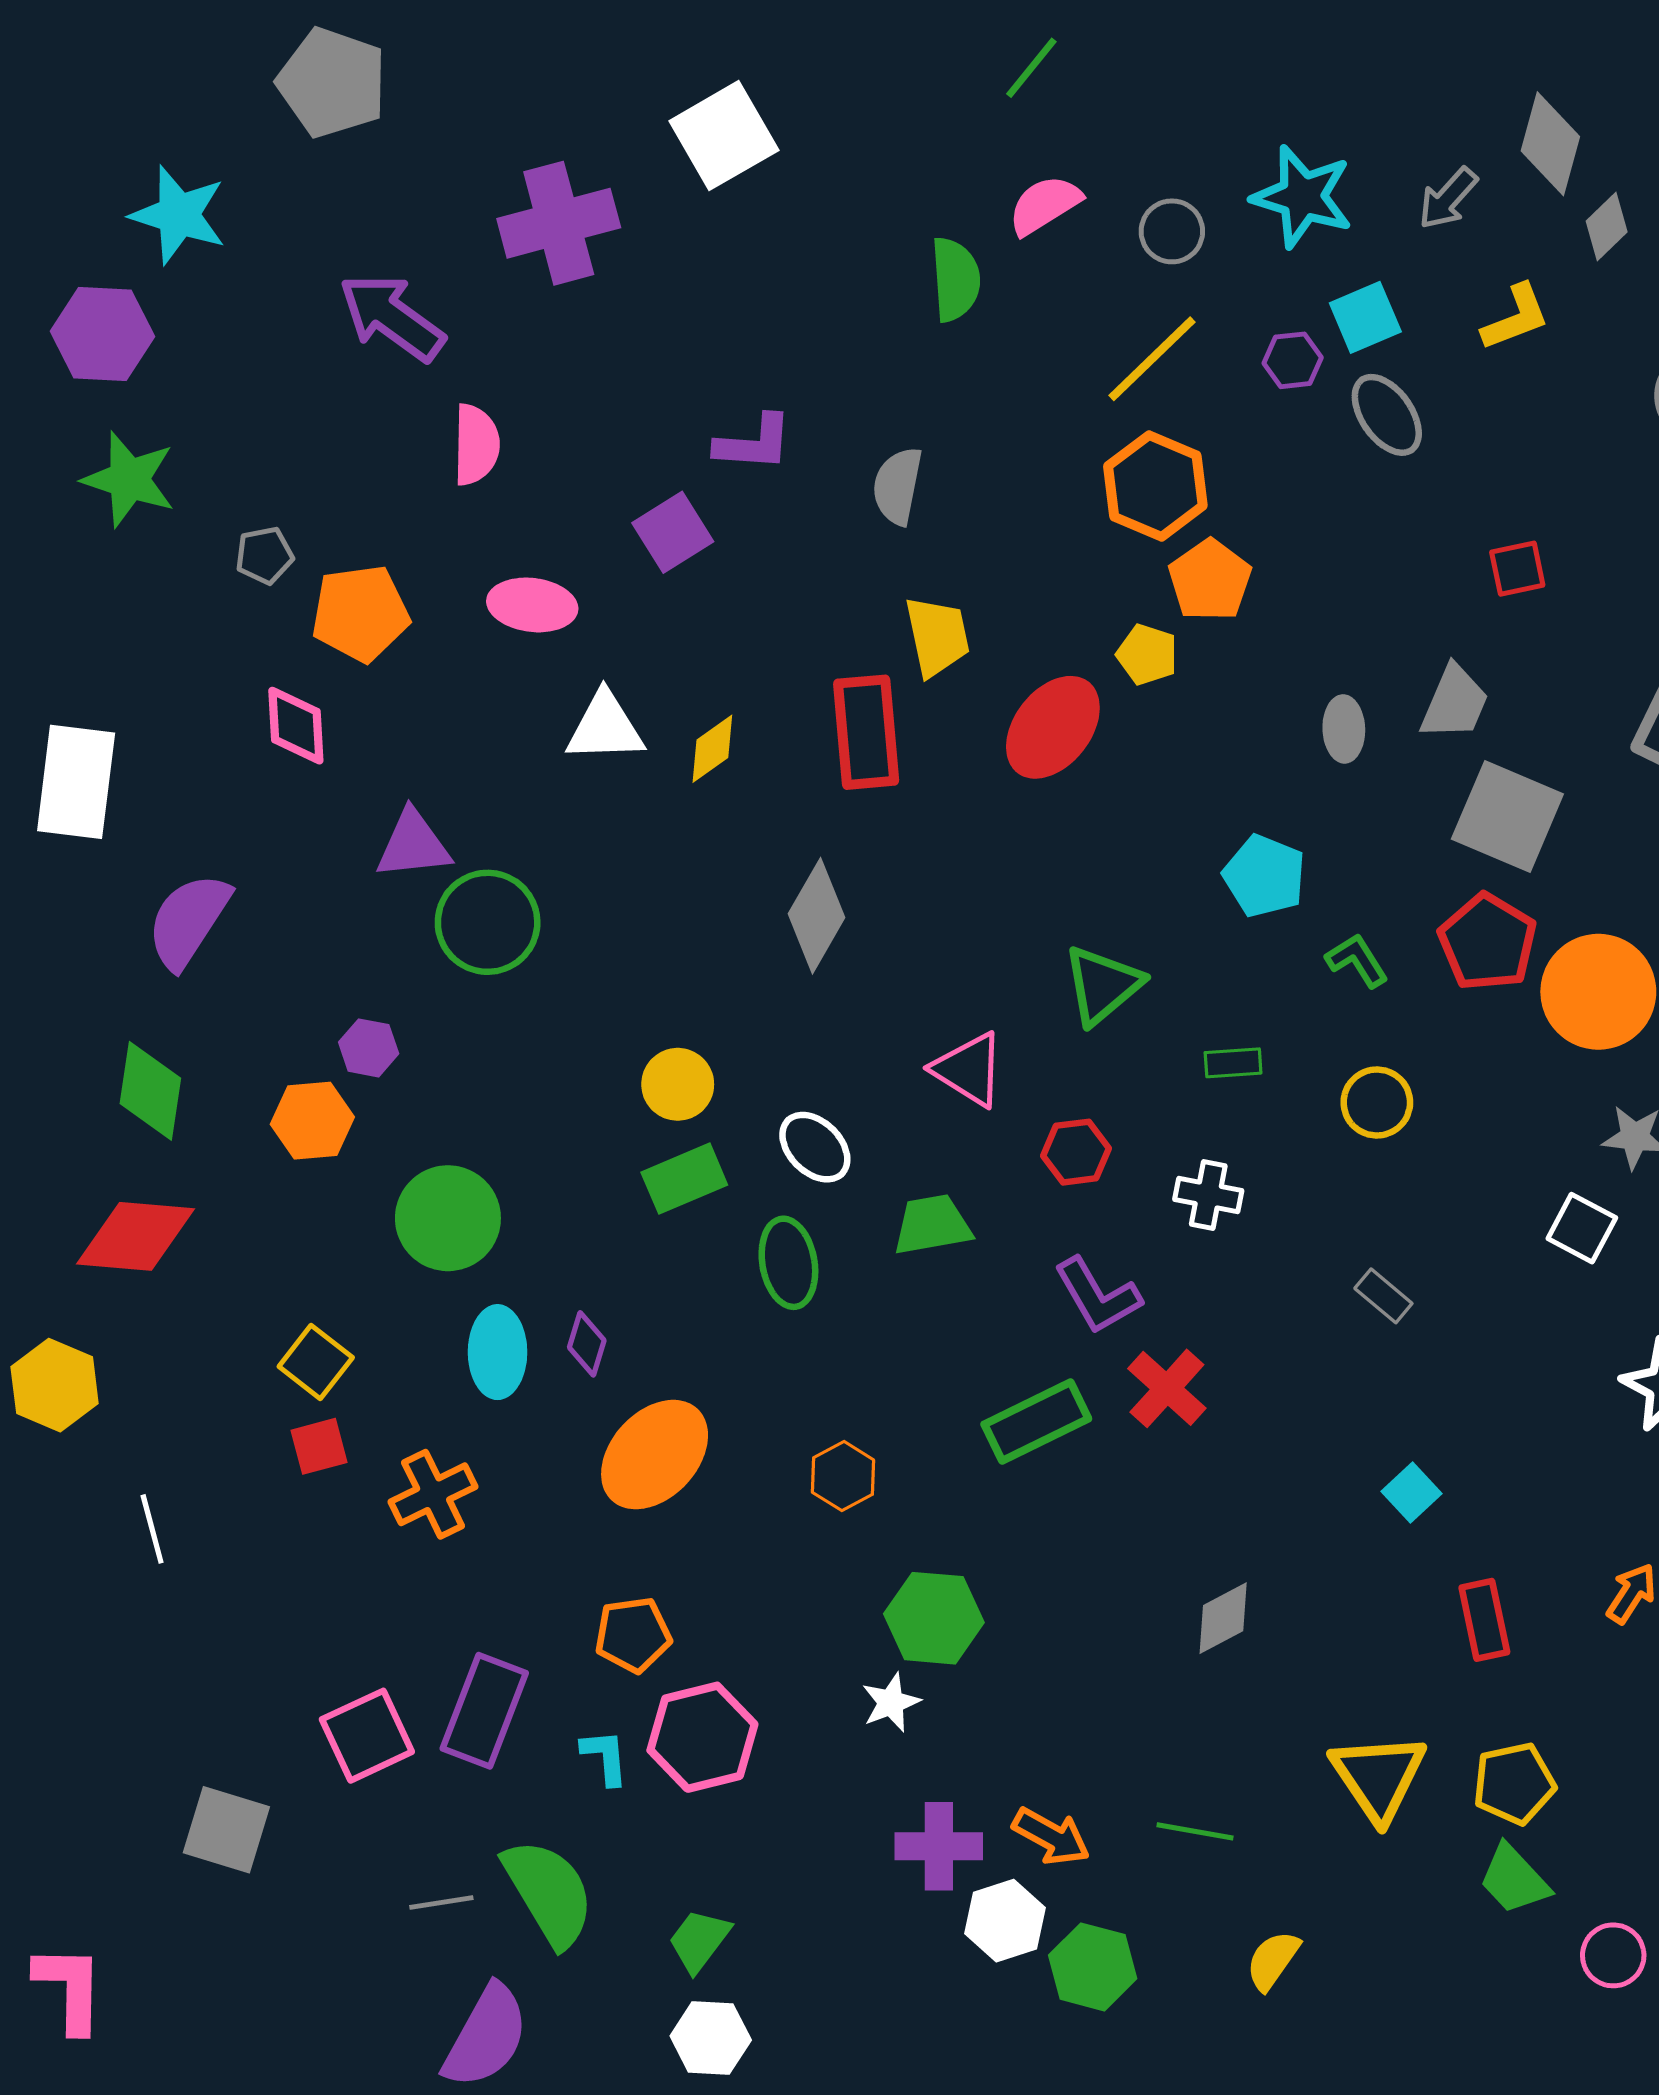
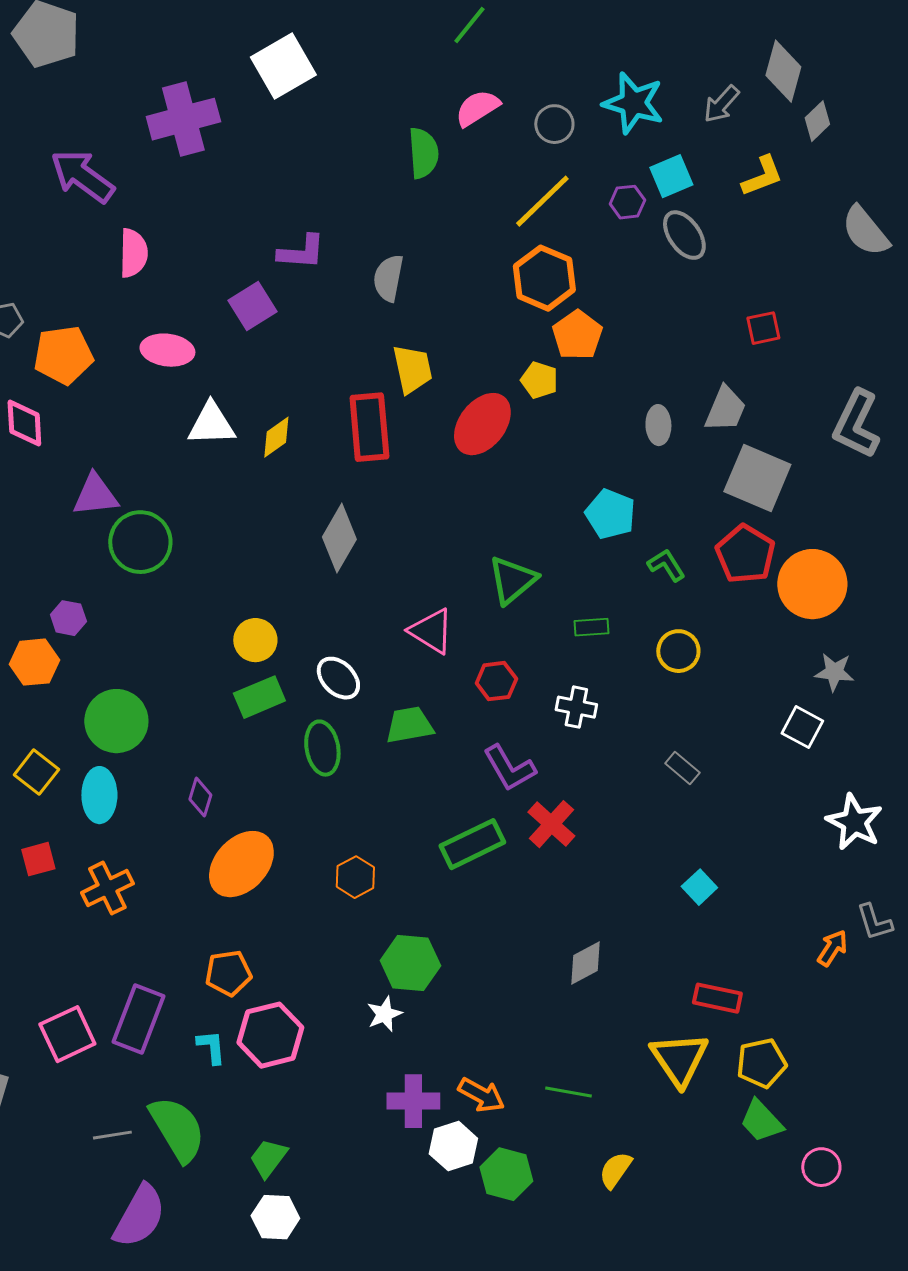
cyan ellipse: (498, 1352) -> (99, 795), moved
yellow square: (316, 1362) -> (36, 772), moved
red rectangle: (1484, 1620) -> (717, 998), moved, turned -66

